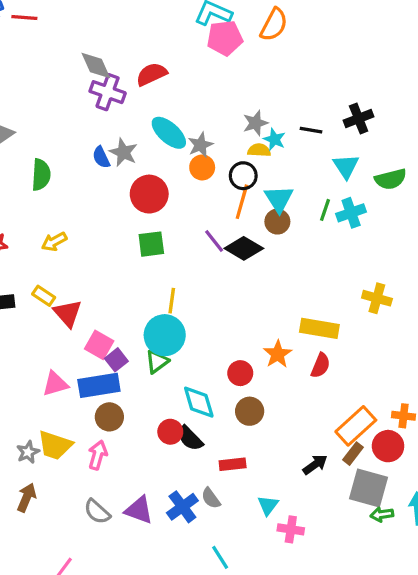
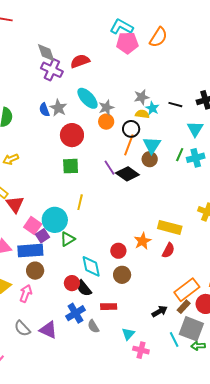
cyan circle: (165, 335) -> (55, 220), moved
blue cross: (182, 507) -> (75, 313), moved
cyan line: (220, 557) -> (174, 340), moved

